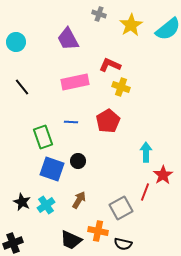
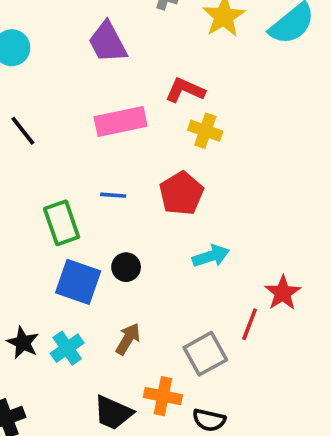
cyan arrow: (146, 152) -> (211, 256), moved, turned 72

